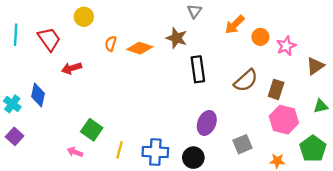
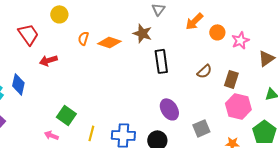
brown semicircle: (246, 80) -> (204, 71), size x0.7
purple ellipse: (207, 123) -> (169, 109), turned -55

